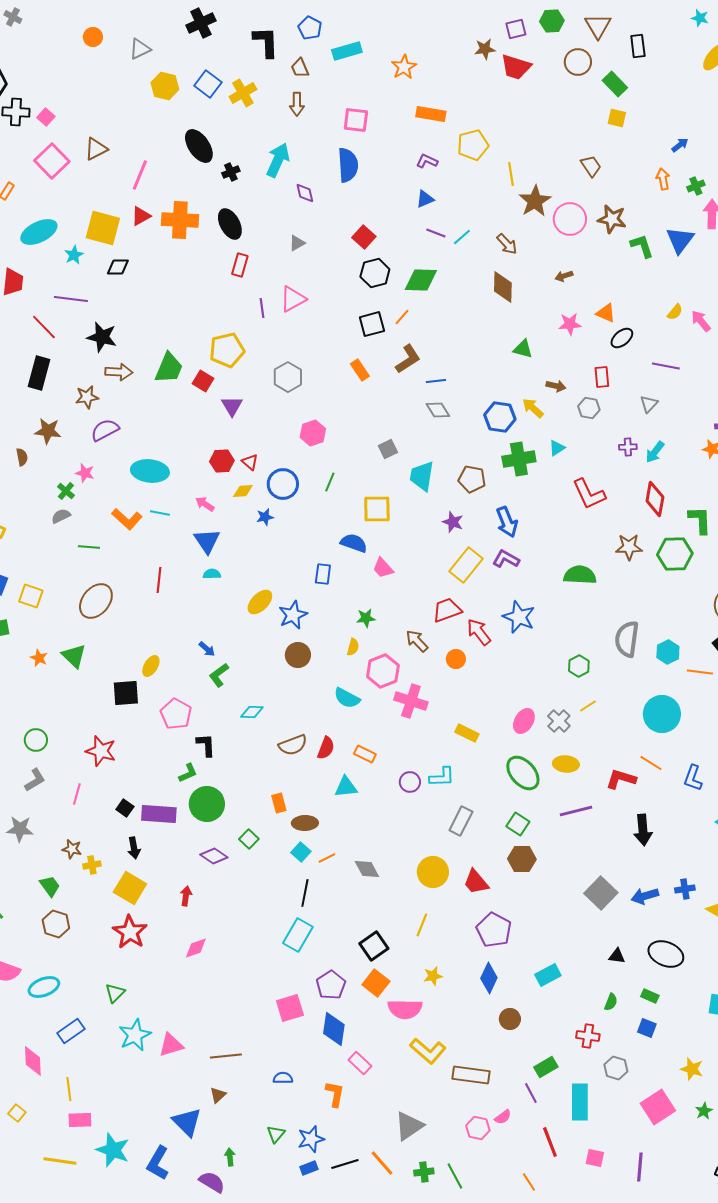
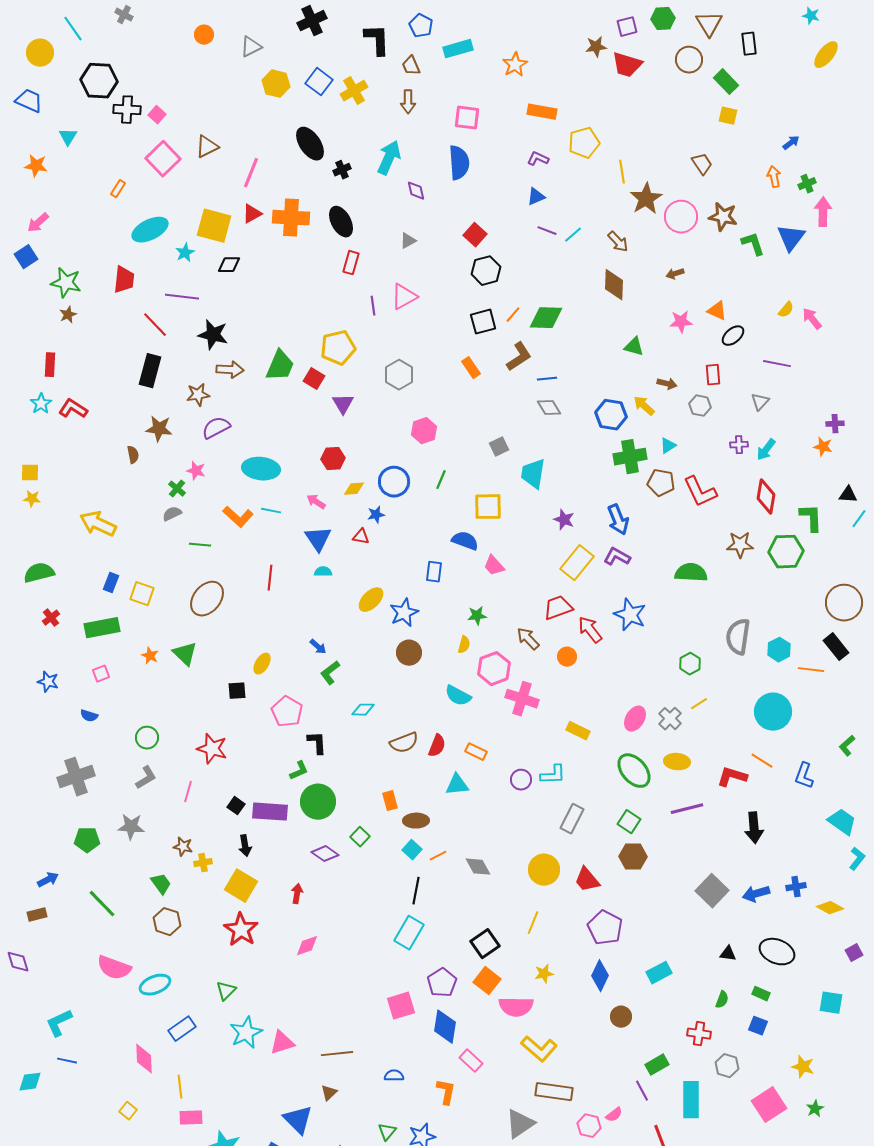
green diamond: (421, 280) -> (546, 318), moved
red triangle: (250, 462) -> (361, 537), moved, turned -30
brown pentagon: (472, 479) -> (661, 483), moved
black square: (126, 693) -> (237, 691), size x0.7
brown rectangle: (471, 1075) -> (554, 1092), moved

